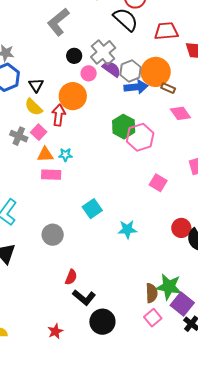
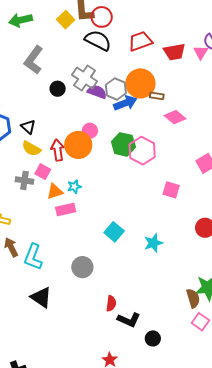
pink circle: (89, 73) -> (90, 131), moved
orange circle: (73, 96) -> (78, 145), moved
black circle: (102, 322) -> (153, 338), size x0.6

